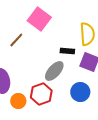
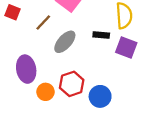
gray ellipse: (54, 71) -> (65, 42), moved
blue circle: (80, 92) -> (100, 96), moved

